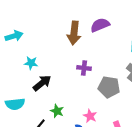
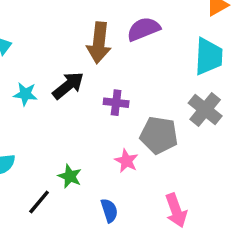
black arrow: (42, 83) -> (68, 86), moved
pink star: (90, 116) -> (126, 161), moved

